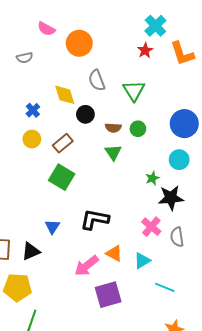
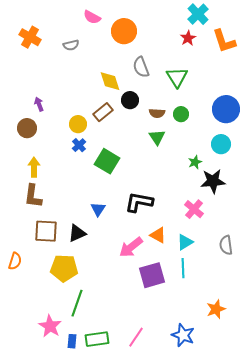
blue cross: (33, 110) -> (79, 145), moved
brown rectangle: (63, 143) -> (103, 112), moved
gray semicircle: (177, 237) -> (226, 245), moved
cyan line: (165, 287) -> (183, 268), moved, turned 66

